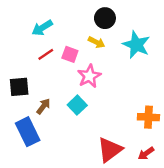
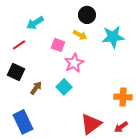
cyan star: (136, 45) -> (113, 37), turned -30
red line: (46, 54) -> (19, 45), moved
black square: (19, 87) -> (16, 72), turned 30
blue rectangle: (28, 132) -> (23, 122), moved

